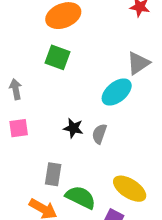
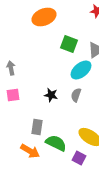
green square: (58, 57) -> (69, 44), moved
gray semicircle: (99, 134) -> (76, 95), moved

